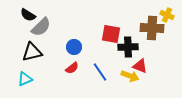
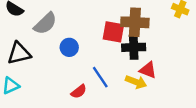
gray semicircle: (41, 27) -> (45, 23), moved
brown cross: (152, 28) -> (135, 22), moved
red semicircle: (72, 68) -> (79, 91), moved

